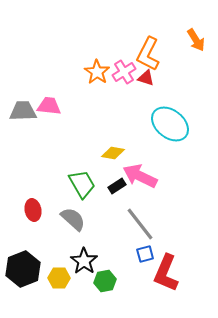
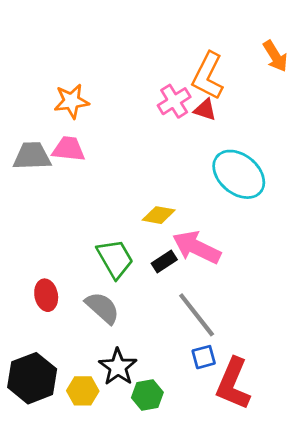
orange star: (97, 72) -> (71, 101), moved, turned 30

